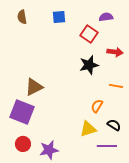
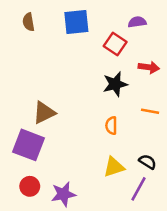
blue square: (59, 17) -> (76, 22), size x1.5
orange semicircle: (97, 106) -> (111, 126), moved, turned -32
purple line: (107, 146) -> (138, 189), turned -60

